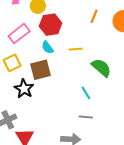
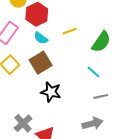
green semicircle: (101, 68) -> (101, 42), turned 100
black star: (24, 89) -> (51, 92), moved

